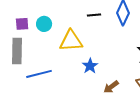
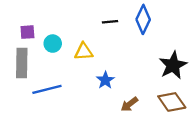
cyan circle: (44, 24) -> (53, 44), moved
yellow triangle: (71, 41) -> (84, 52), size x0.7

